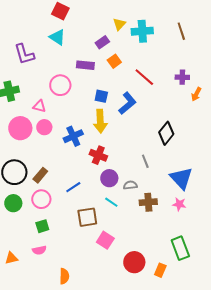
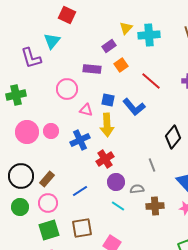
cyan triangle: (57, 37) -> (52, 41), moved, turned 36
blue L-shape: (127, 103) -> (134, 107), turned 90
pink triangle: (39, 106) -> (86, 110), moved
red cross: (98, 155) -> (105, 159), turned 36
brown square: (87, 217) -> (82, 228), moved
green square: (42, 226) -> (49, 230), size x1.5

